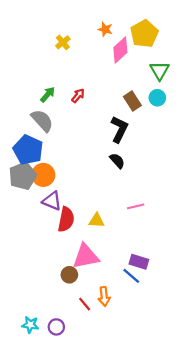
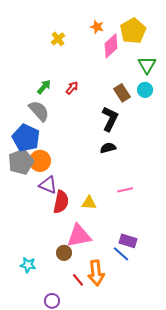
black semicircle: (117, 161) -> (108, 148), turned -63
orange arrow: (104, 297) -> (96, 273), size x1.4
cyan star: (30, 325) -> (28, 265), moved

